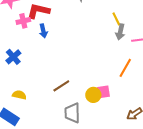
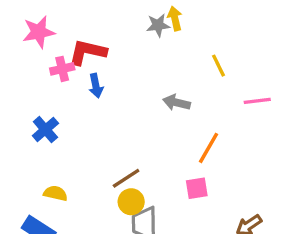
gray arrow: (120, 32) -> (177, 103), moved, turned 91
orange line: (125, 68) -> (208, 148), moved
yellow circle: (93, 95) -> (131, 202), moved

